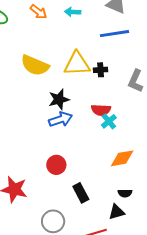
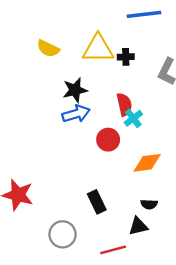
yellow semicircle: (35, 65) -> (48, 49), size x0.7
red semicircle: (101, 110) -> (124, 104), turned -108
red circle: (56, 165) -> (108, 140), moved

